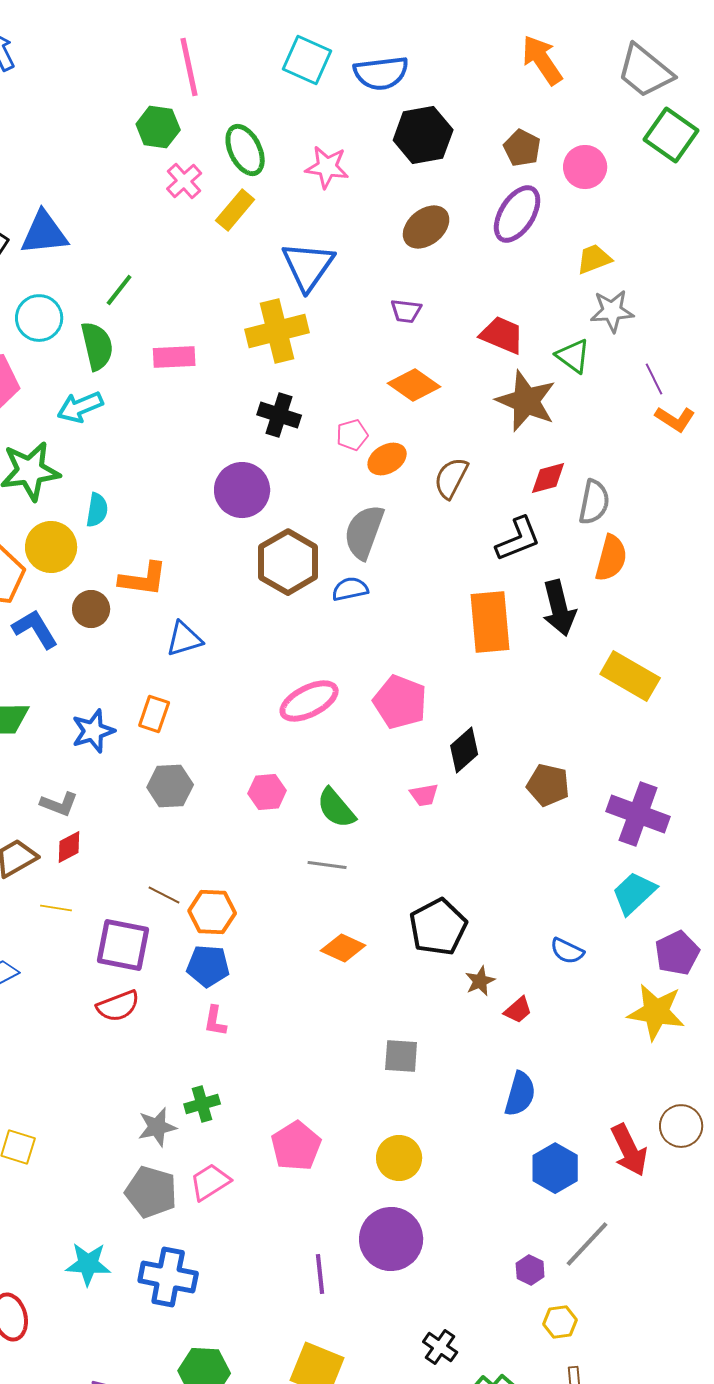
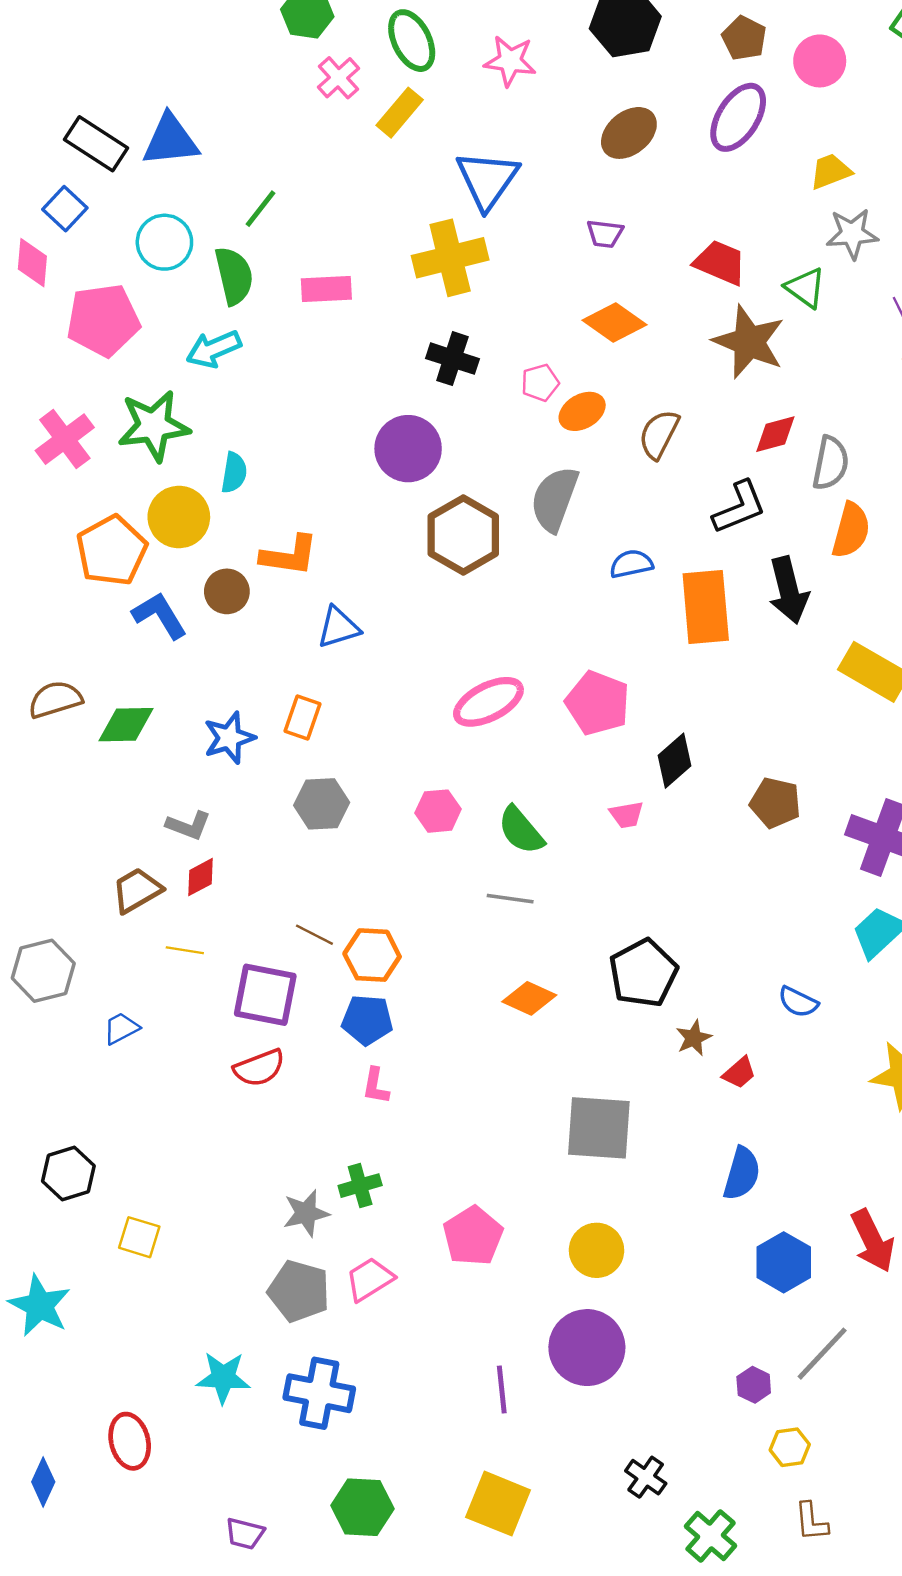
blue semicircle: (350, 589) -> (631, 564), moved
gray square: (401, 1056) -> (599, 1128), size x1.6

